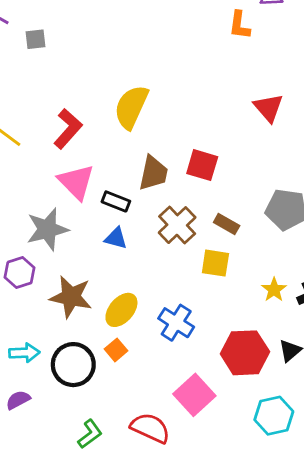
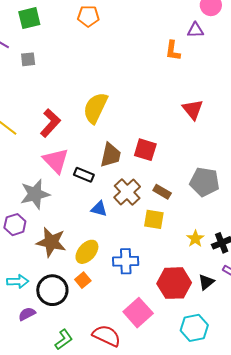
blue triangle: (116, 238) -> (99, 209), moved
blue cross: (176, 323) -> (126, 261), turned -35
purple semicircle: (18, 400) -> (27, 314), moved

